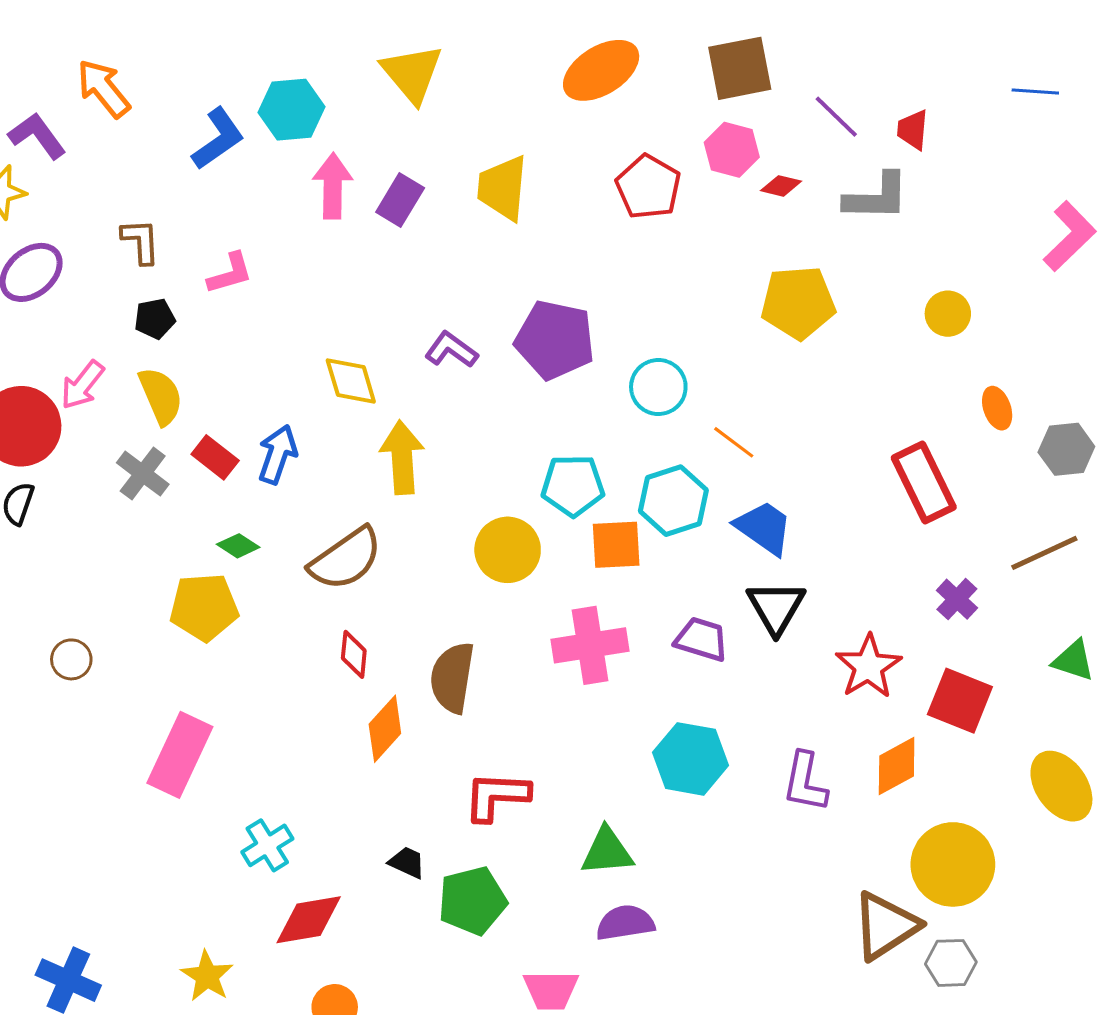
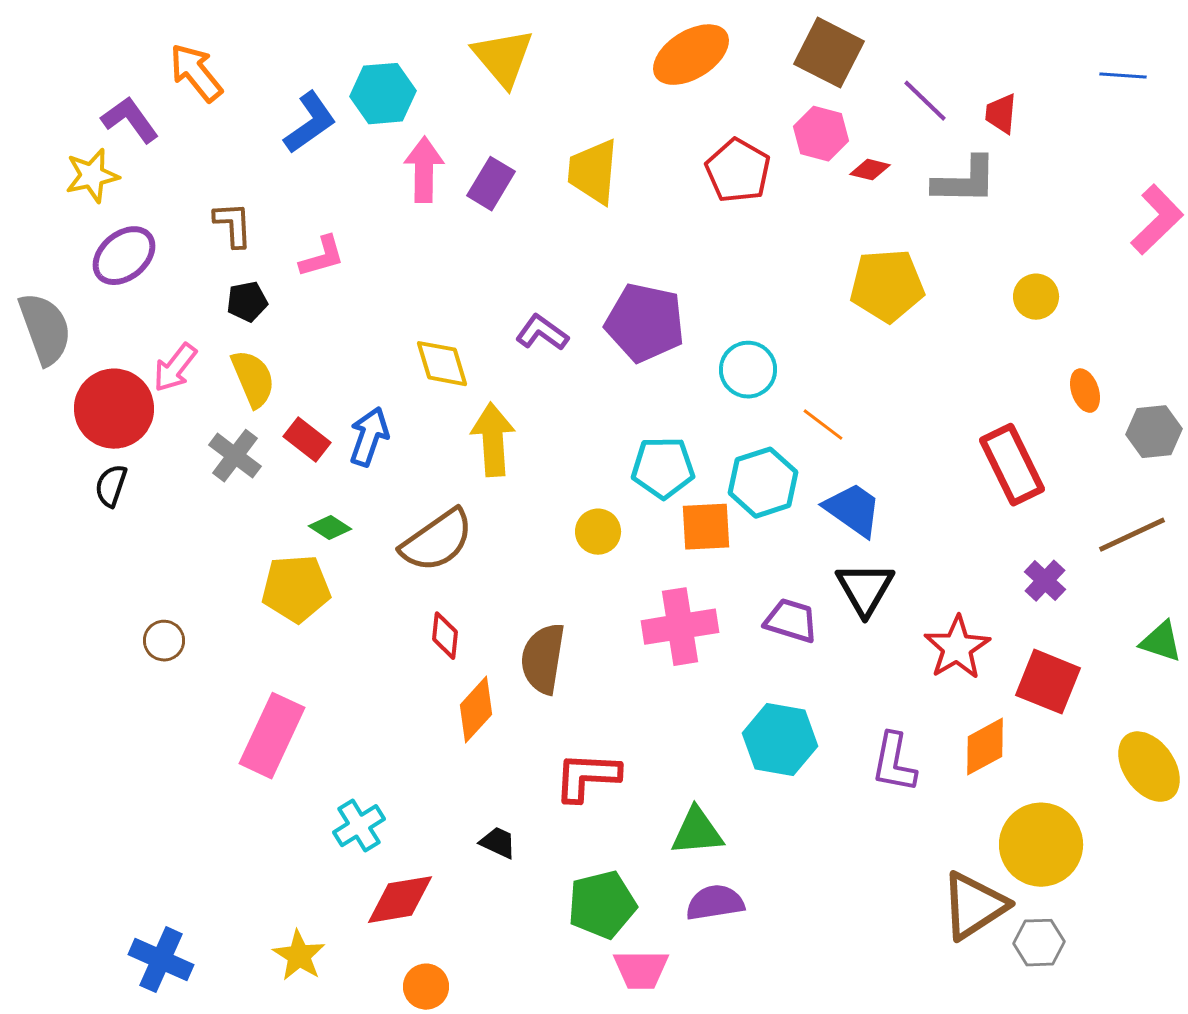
brown square: (740, 68) -> (829, 53), turned 38
yellow circle: (508, 550) -> (598, 532), size x0.7
green pentagon: (472, 901) -> (602, 905), moved

